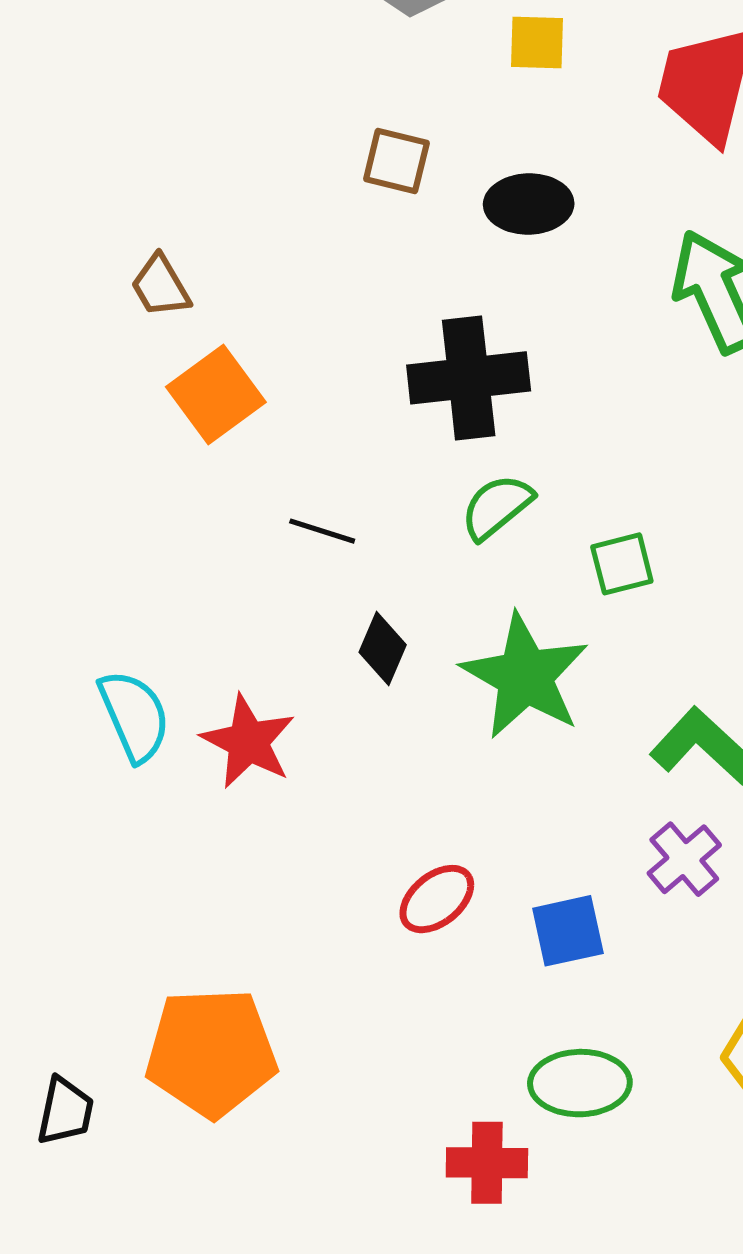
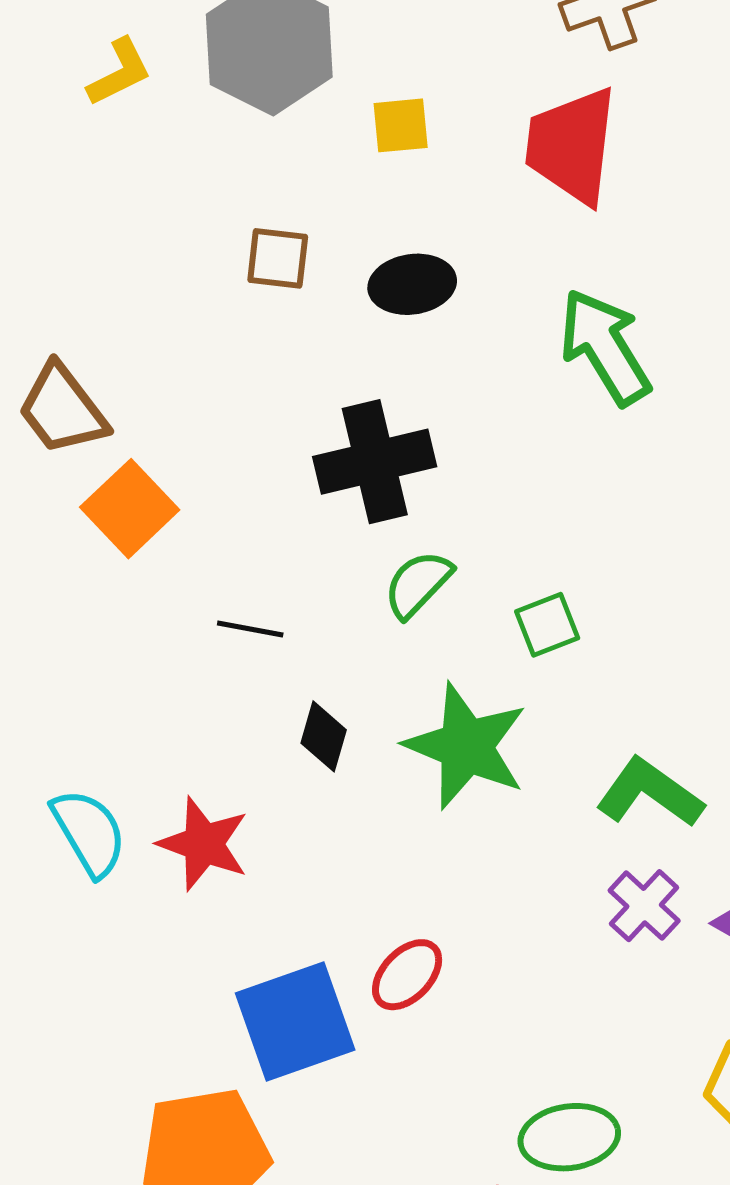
brown trapezoid: (160, 286) -> (62, 409), size x1.5
blue square: (568, 931) -> (295, 1021), moved, size x1.6

